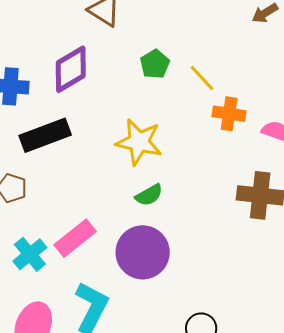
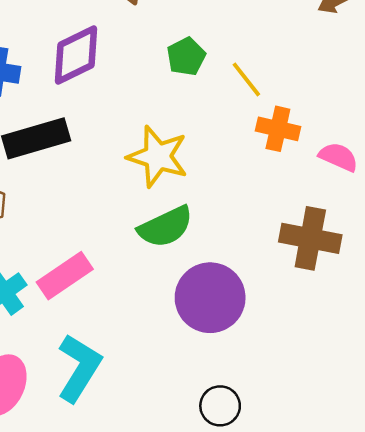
green semicircle: (149, 195) -> (166, 227), size x1.5
purple circle: (143, 252) -> (210, 298), moved

